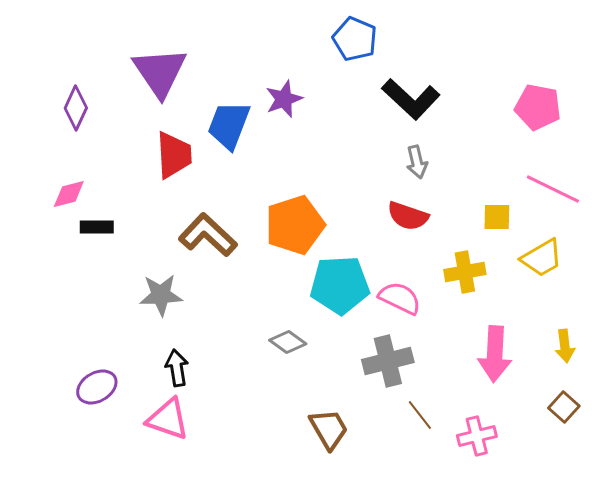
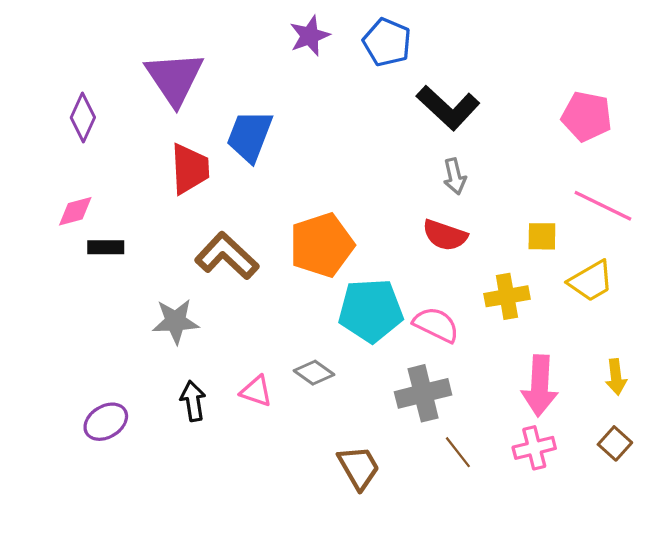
purple star: (284, 99) -> (310, 36), moved
pink triangle: (168, 419) -> (256, 391), moved, size x0.7
pink cross: (477, 436) -> (534, 448), moved

